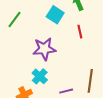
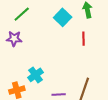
purple star: (44, 49) -> (14, 39), moved, size x0.7

